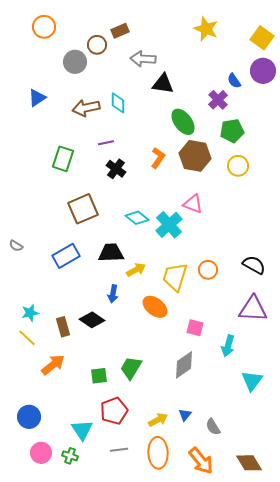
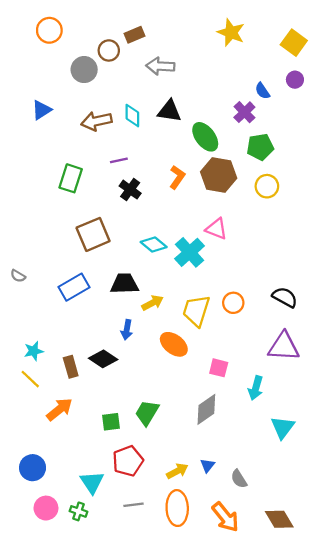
purple circle: (263, 71) -> (295, 80), size x0.6
black triangle: (163, 84) -> (169, 111), moved

